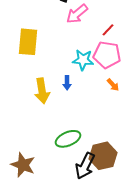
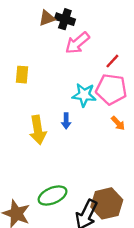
yellow rectangle: (28, 42) -> (22, 75), size x0.6
green ellipse: (68, 139) -> (53, 196), moved

